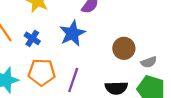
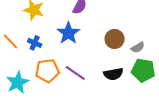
purple line: (73, 80) -> (75, 73), turned -65

